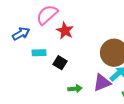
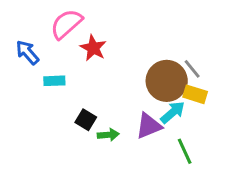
blue arrow: (21, 34) -> (27, 52), turned -102
black square: (60, 63) -> (86, 120), moved

